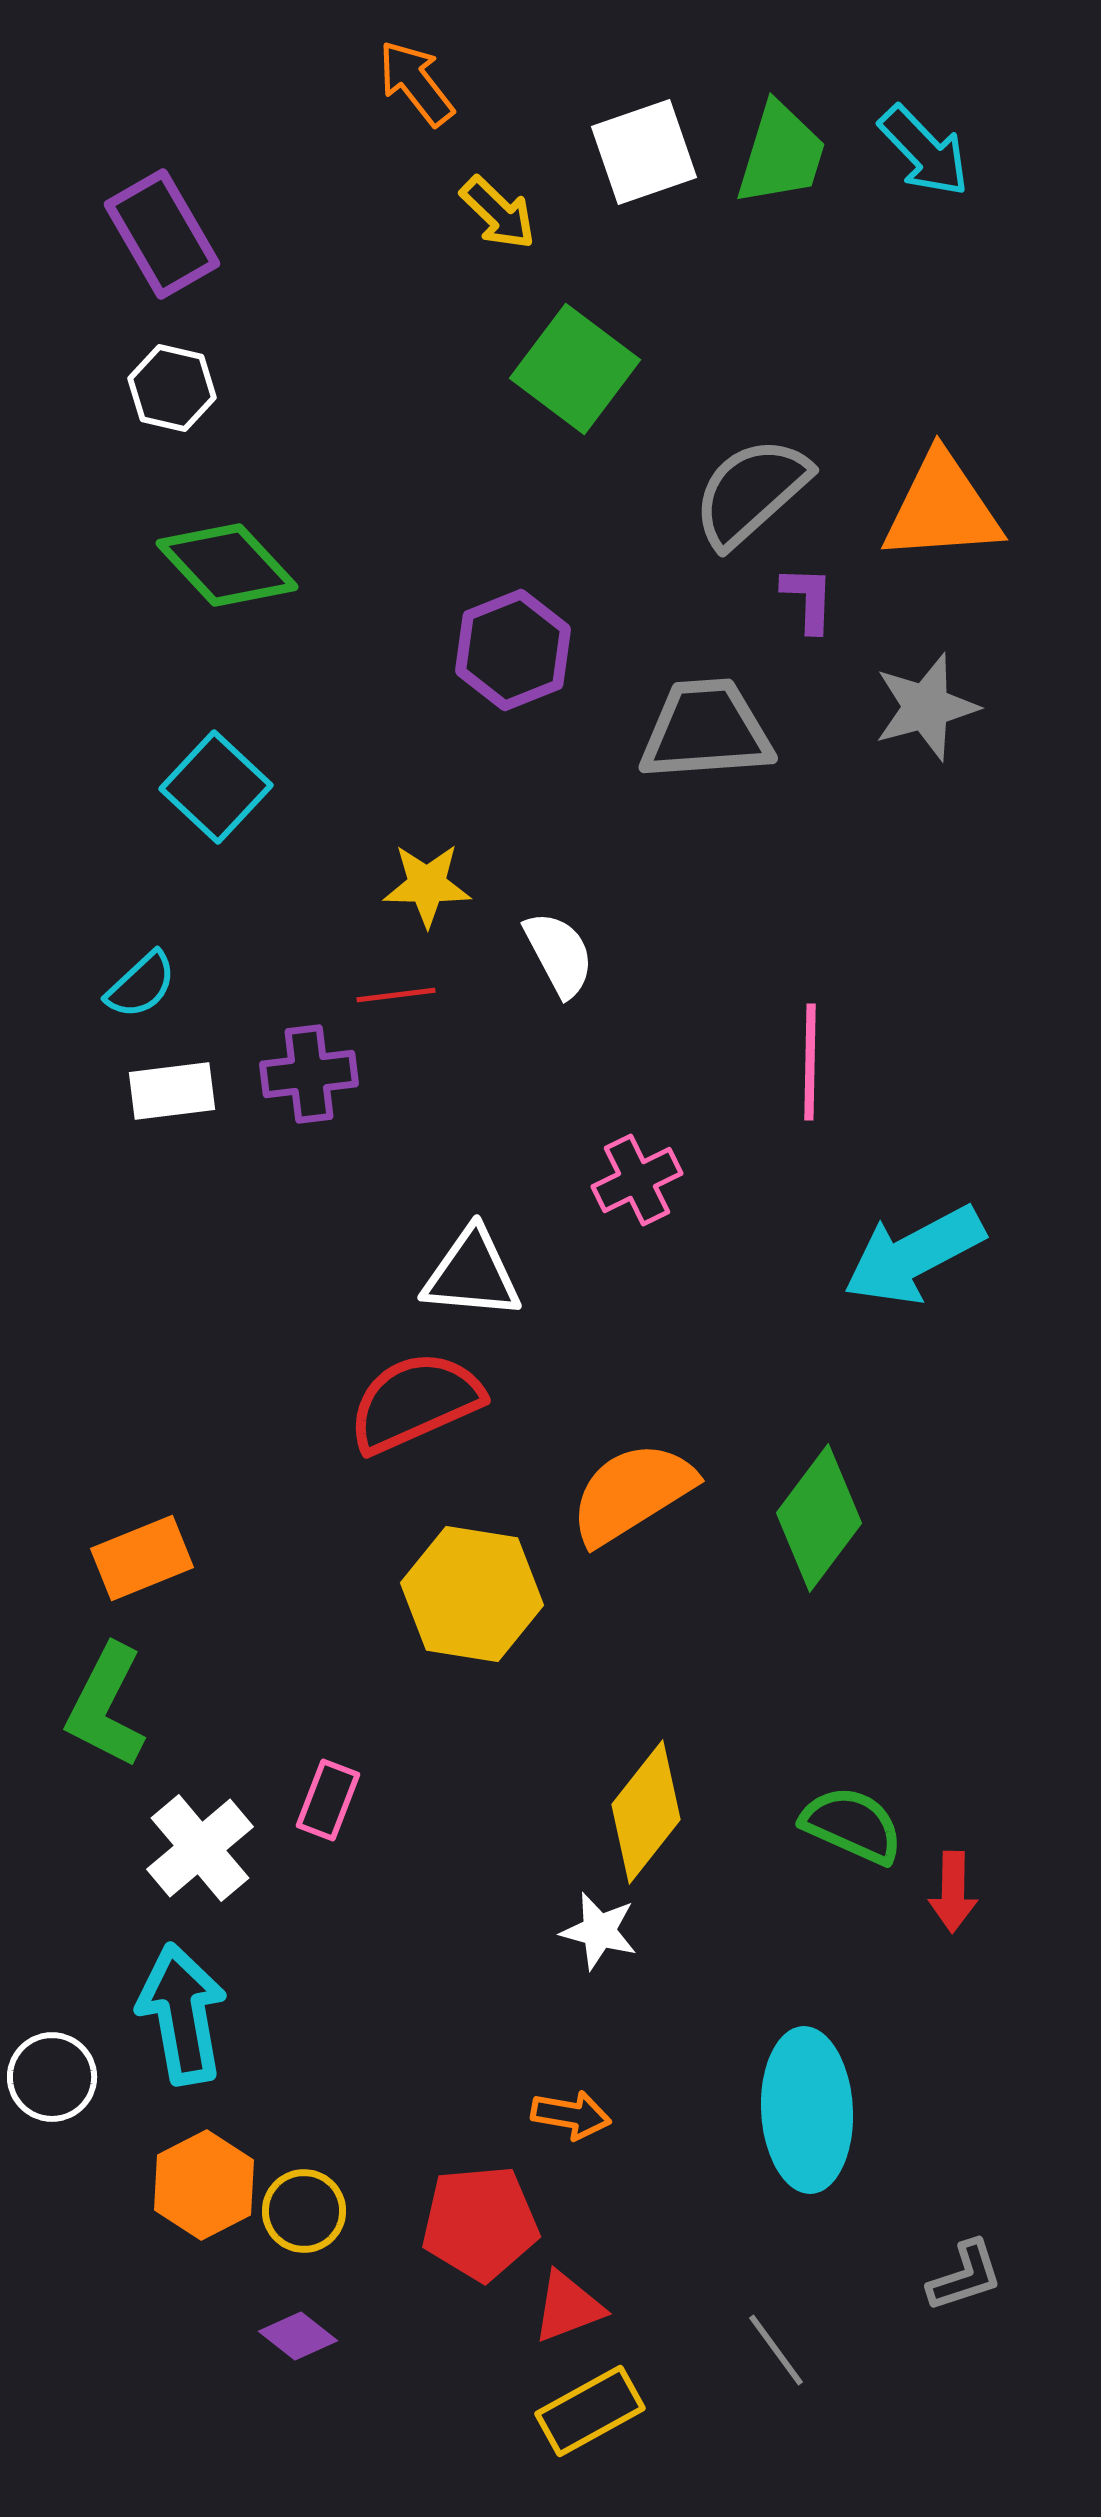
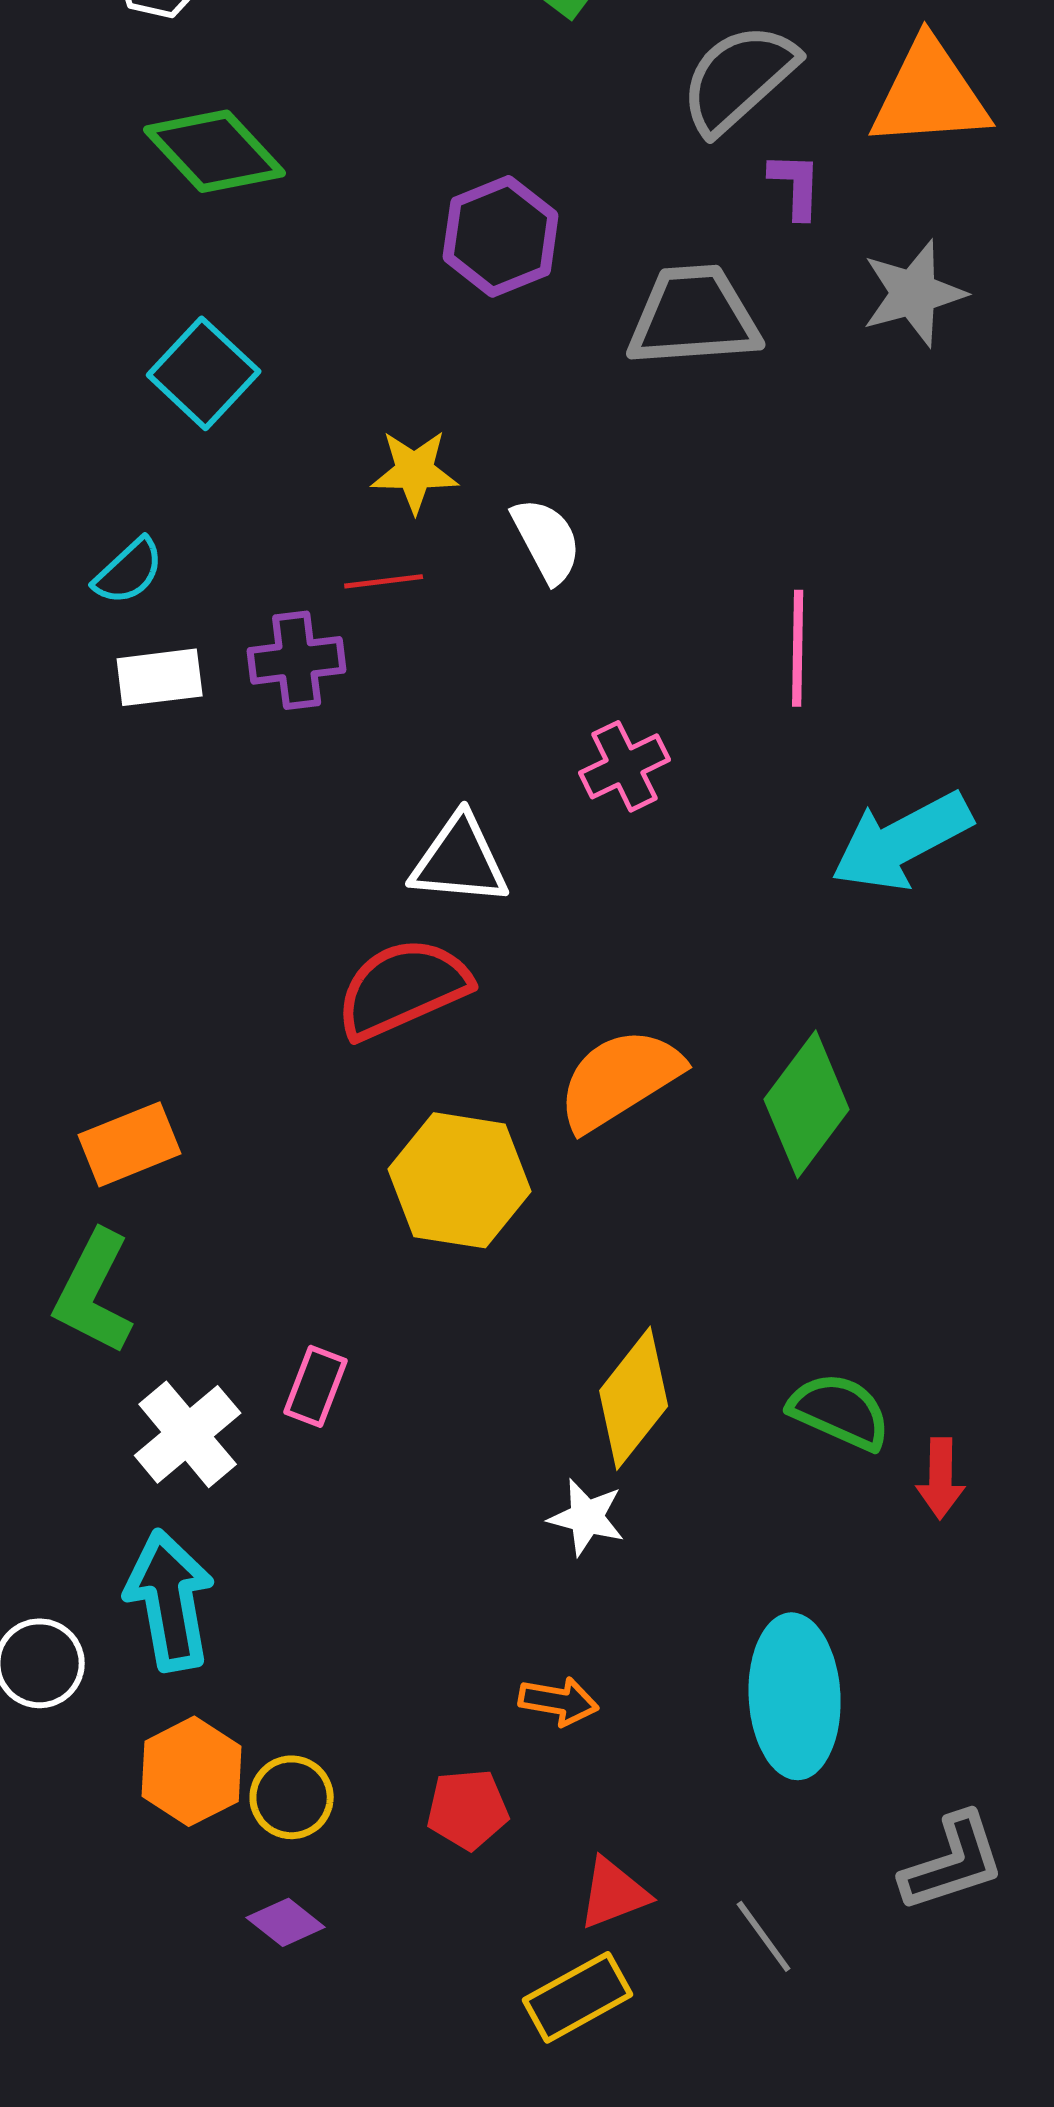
red pentagon: (480, 2223) -> (468, 1809), size x0.7
gray L-shape: (965, 2276) -> (953, 1862), size x1.4
red triangle: (568, 2307) -> (614, 1893), moved

